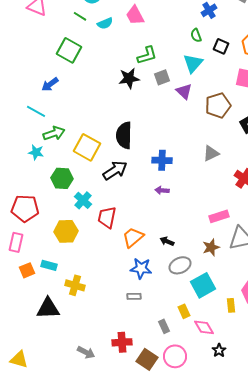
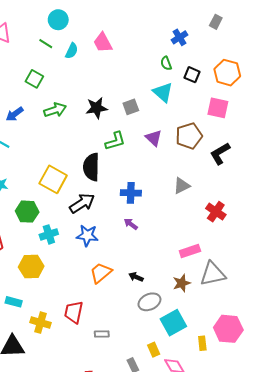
cyan semicircle: (105, 23) -> (72, 51), turned -42
green square: (69, 50) -> (34, 79), size x0.7
green L-shape: (147, 55) -> (115, 141), moved
cyan triangle: (193, 63) -> (163, 92), turned -30
purple triangle: (184, 91) -> (154, 138), moved
green arrow: (54, 133) -> (55, 110), moved
purple arrow: (162, 190) -> (131, 224), turned 32
cyan cross: (83, 200) -> (49, 234), turned 30
red trapezoid: (107, 217) -> (74, 312), moved
blue star: (141, 268) -> (87, 235), moved

